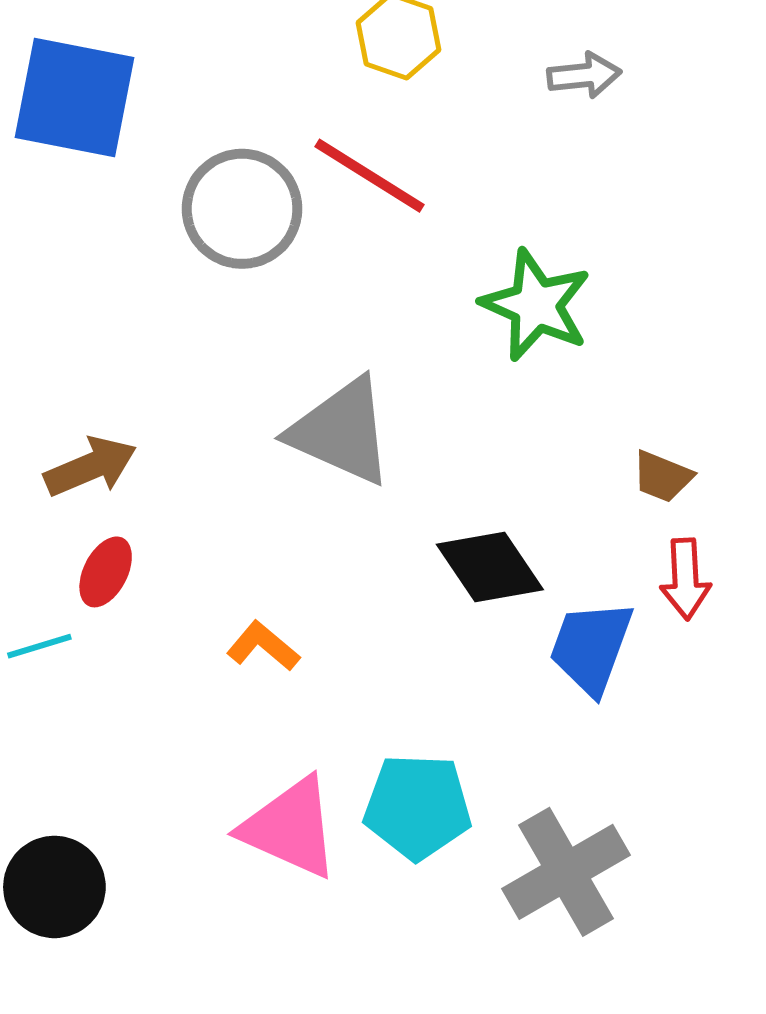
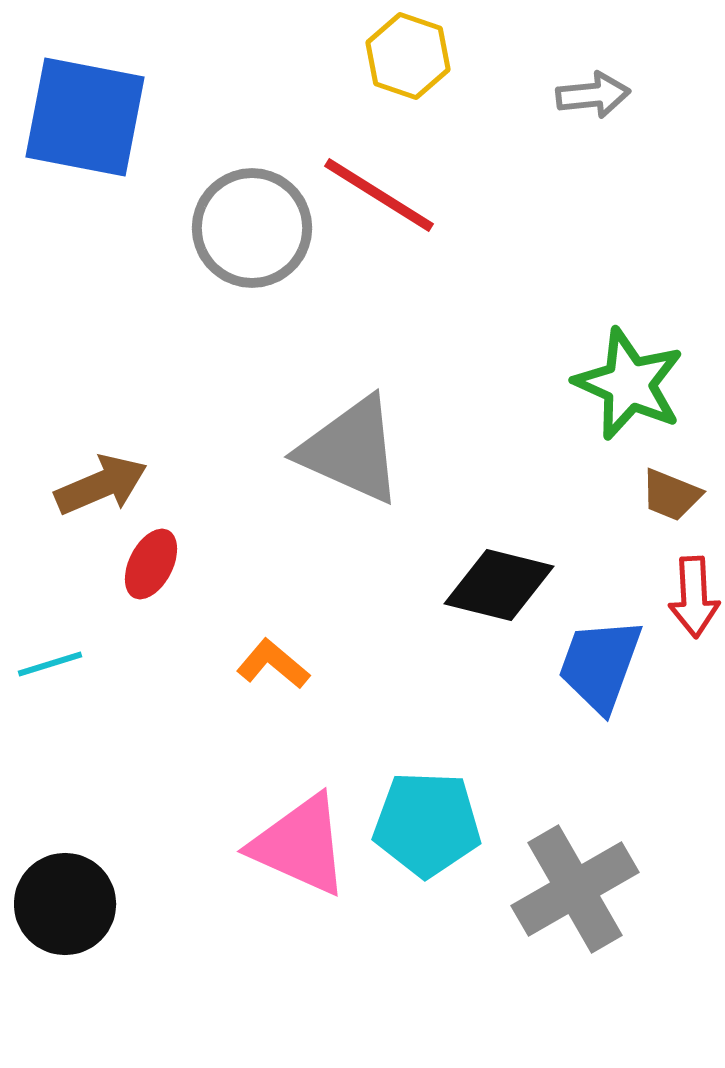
green star: (536, 305) -> (629, 384), moved
black diamond: (490, 567) -> (499, 585), turned -42
red ellipse: (106, 572) -> (151, 564), moved

